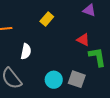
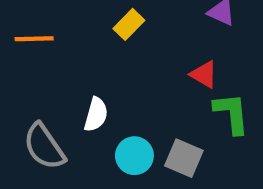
white semicircle: (26, 51) -> (96, 115), moved

